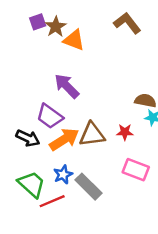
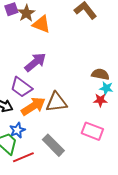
purple arrow: (67, 86) -> (35, 62), turned 95
red star: (125, 132) -> (100, 100), moved
blue star: (63, 174) -> (17, 130), moved

